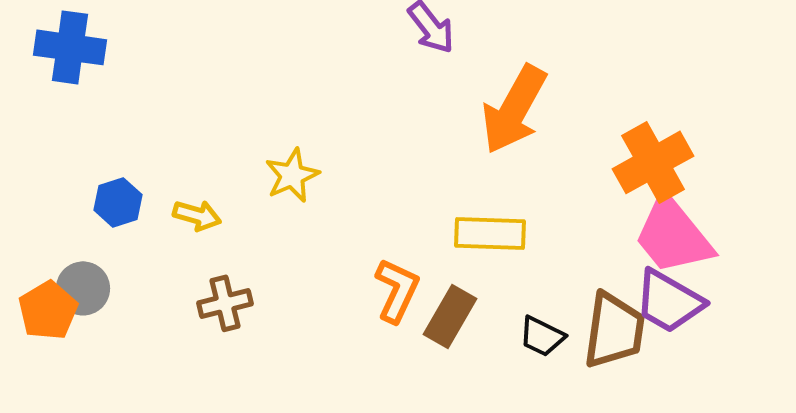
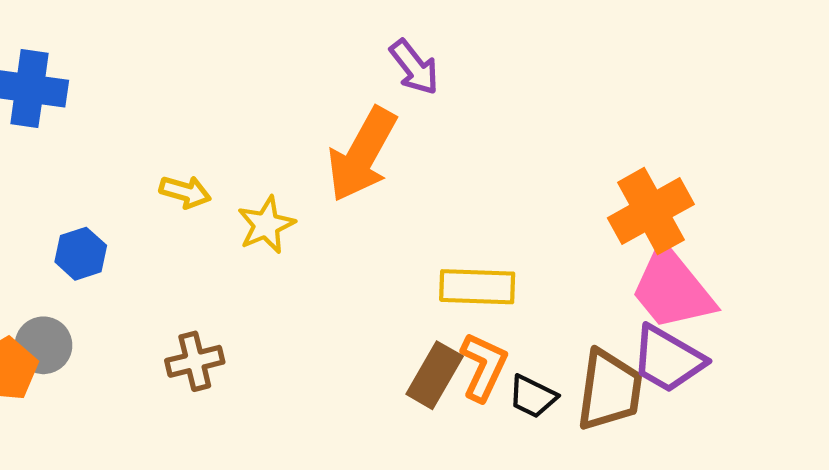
orange arrow: (514, 109) -> (362, 155), moved
yellow arrow: (197, 215) -> (185, 192), moved
orange L-shape: (397, 290) -> (484, 367), moved

